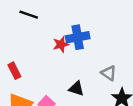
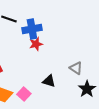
blue cross: (78, 37) -> (32, 29), moved

